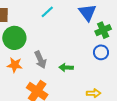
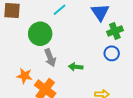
green circle: (14, 38) -> (40, 34), moved
orange star: (15, 65) -> (24, 76), moved

